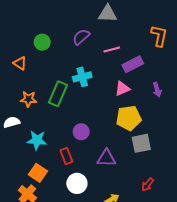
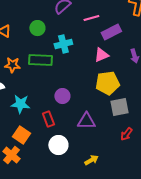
green circle: (42, 42) -> (37, 28), moved
green rectangle: (58, 94) -> (40, 60), turned 70
red arrow: (148, 184) -> (126, 134), moved

